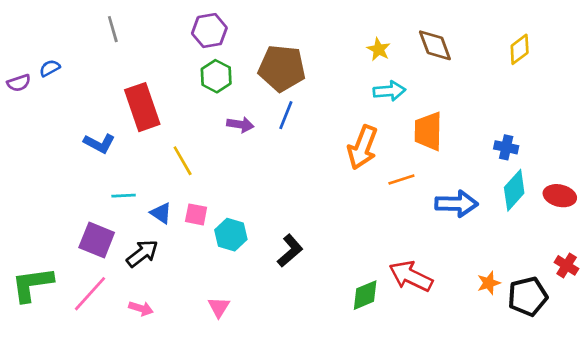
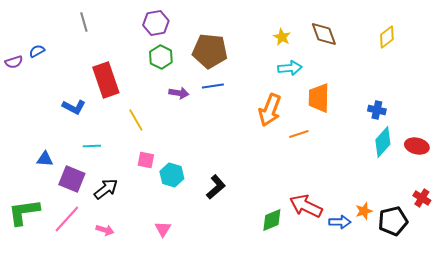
blue line: (286, 115) -> (213, 86), turned 60
blue arrow: (456, 204) -> (340, 222), moved, size x0.7
blue triangle: (161, 213) -> (45, 159), moved, turned -30

